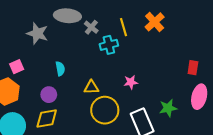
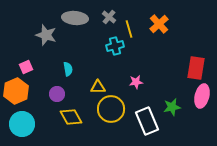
gray cross: (91, 27) -> (109, 17), moved
red rectangle: (193, 68) -> (196, 68), size x1.6
yellow diamond: (47, 118) -> (71, 117), moved, turned 70

